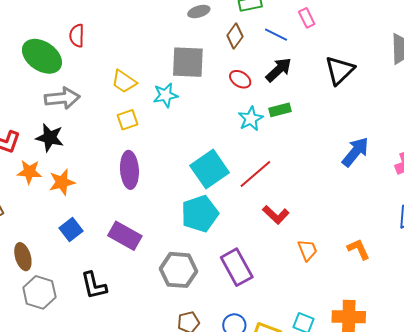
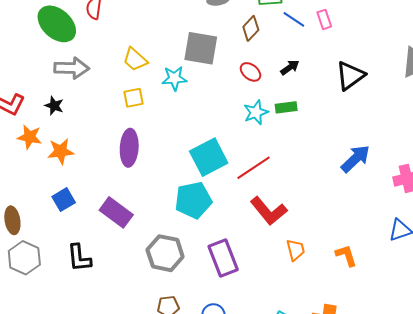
blue line: (276, 35) -> (294, 19), moved
black arrow: (279, 70) -> (290, 67), size x0.7
black star: (50, 138) -> (54, 106), size x0.7
red L-shape: (276, 215) -> (269, 211), size x1.4

